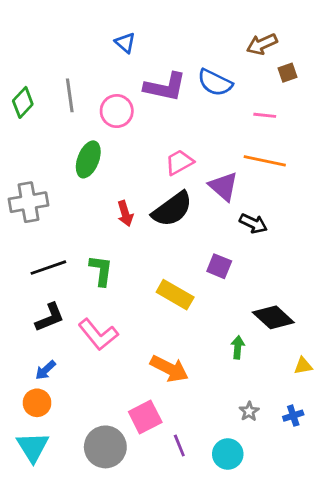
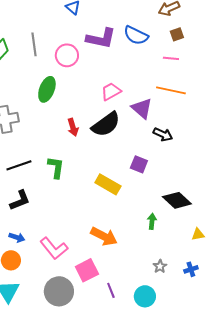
brown square: (288, 73) -> (177, 34), moved
pink L-shape: (98, 334) -> (54, 248), moved
blue arrow: (46, 370) -> (17, 237), turned -119

